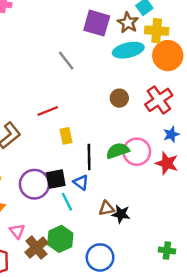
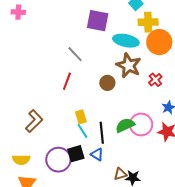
brown star: (128, 23) -> (129, 65), moved, size x1.4
cyan ellipse: (128, 50) -> (126, 41), turned 30
brown circle: (119, 98) -> (107, 83), moved
red cross: (159, 100) -> (155, 80), size x0.6
red line: (48, 111) -> (67, 81), moved, turned -42
cyan line: (67, 202) -> (82, 131), moved

